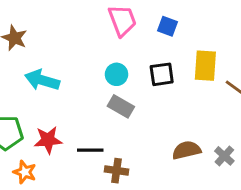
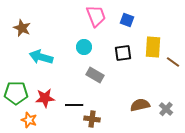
cyan circle: (117, 74) -> (84, 47), moved

